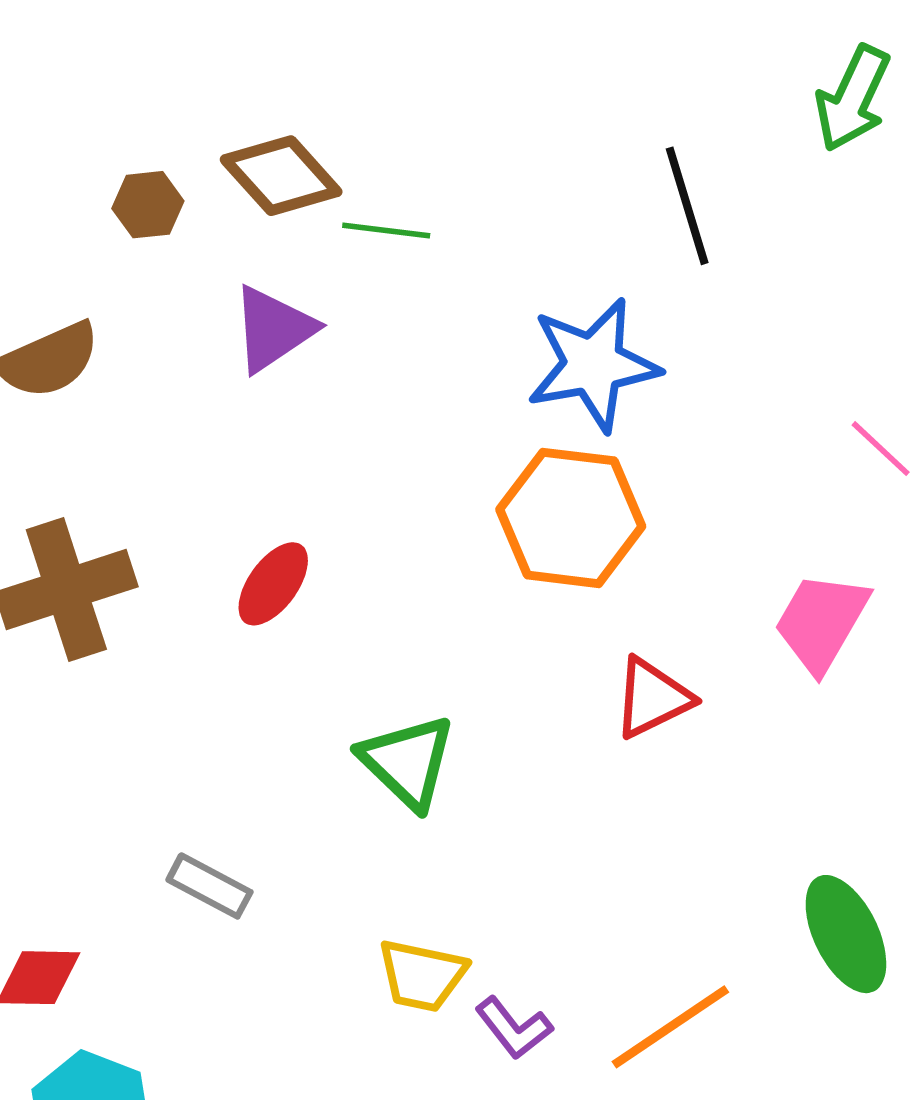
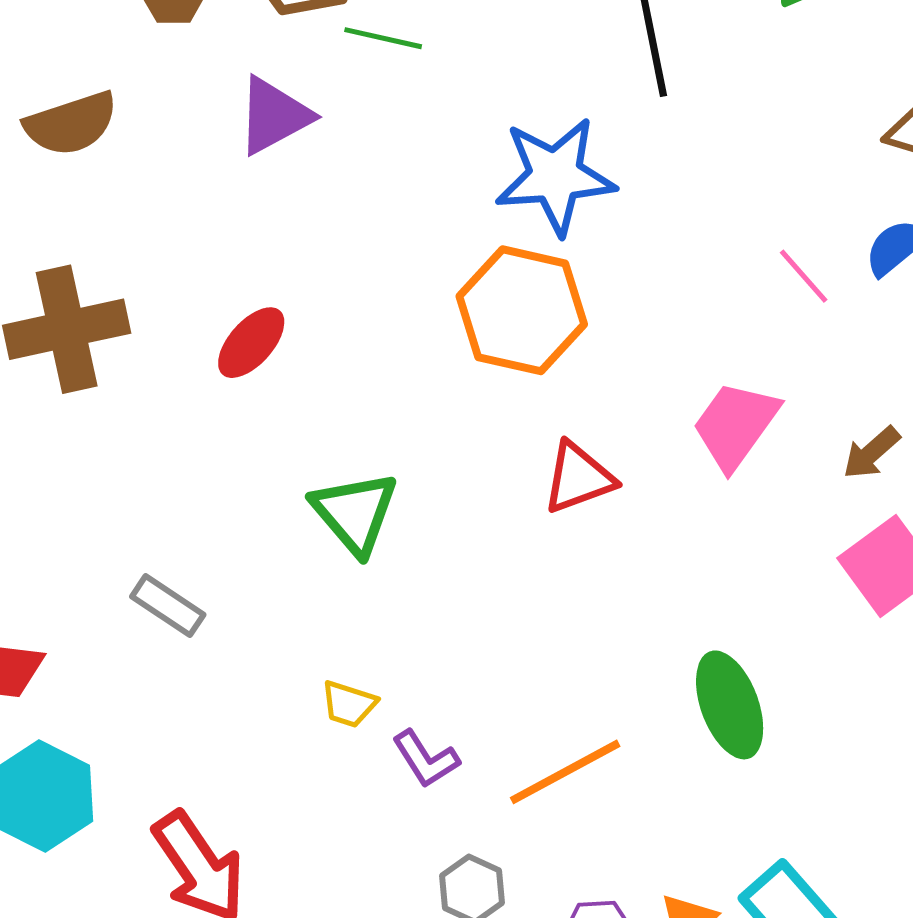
yellow trapezoid: (422, 975) -> (349, 704), size x0.7

